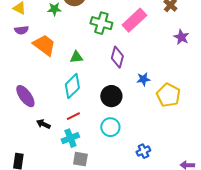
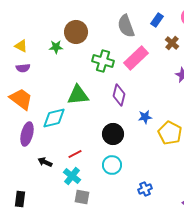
orange trapezoid: (44, 45) -> (21, 99), moved
green triangle: (76, 57) -> (78, 95), size x1.6
cyan diamond: (72, 86) -> (54, 118), moved, turned 30
purple ellipse: (25, 96) -> (27, 134), turned 50
cyan cross: (70, 138) -> (72, 176), turned -30

